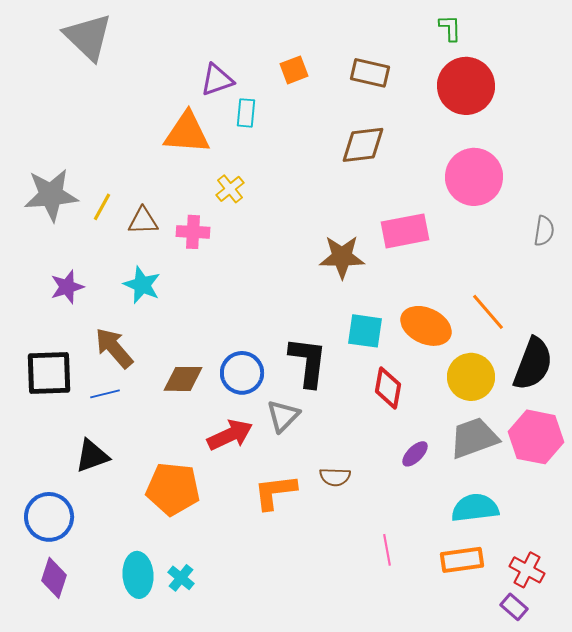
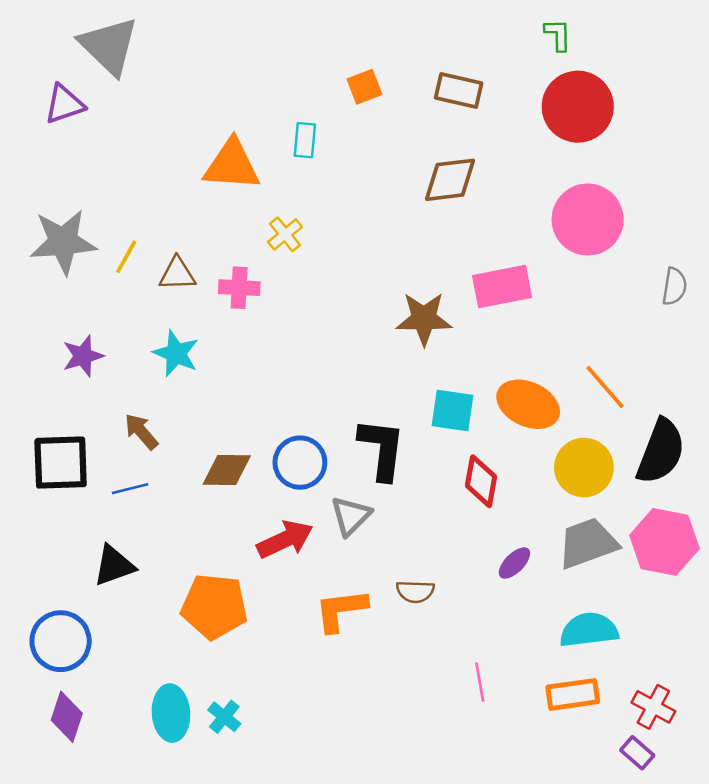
purple triangle: (217, 80) -> (64, 104), moved
brown arrow: (114, 348) -> (141, 432), size x0.7

